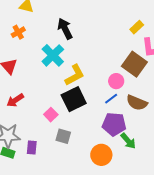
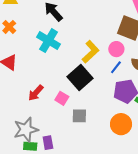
yellow L-shape: (75, 75) -> (90, 52), moved
red arrow: (15, 100) -> (36, 93), moved
purple rectangle: (32, 148) -> (48, 143), moved

